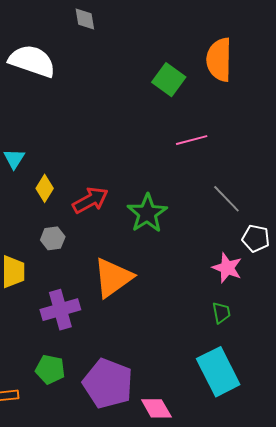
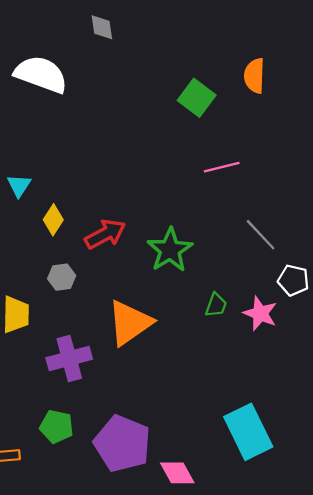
orange semicircle: (219, 60) -> (254, 76), size x0.7
green trapezoid: (221, 313) -> (216, 305), moved, turned 30

